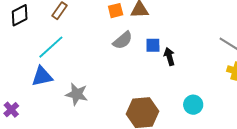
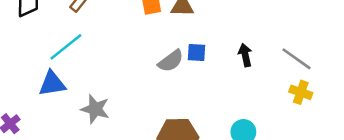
gray semicircle: (123, 40) -> (171, 61), moved
black arrow: (169, 57) -> (245, 55), moved

